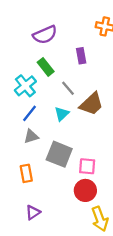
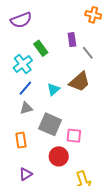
purple semicircle: (45, 35) -> (21, 20), moved
gray line: (68, 88) -> (88, 53), moved
red circle: (85, 190) -> (59, 156), moved

